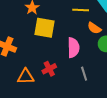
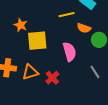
gray line: (84, 74) -> (95, 72), moved
orange triangle: (26, 77) -> (30, 72), moved

